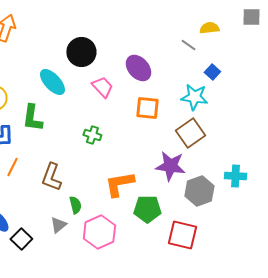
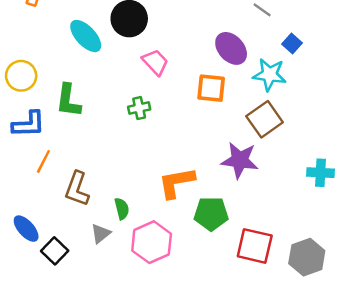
purple ellipse: (138, 68) -> (231, 48), moved
cyan ellipse: (52, 82) -> (86, 36), moved
green cross: (92, 135) -> (139, 108), moved, turned -30
brown L-shape: (51, 177) -> (77, 189), moved
gray hexagon: (199, 191) -> (307, 257), moved

